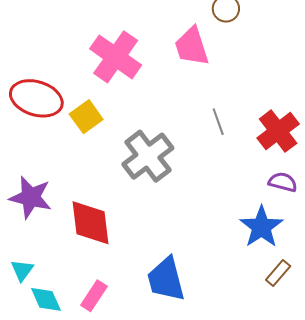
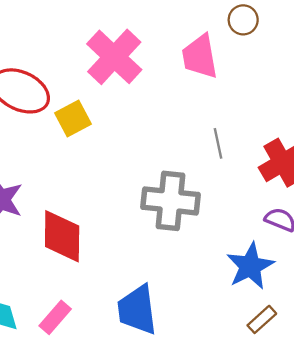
gray cross: (148, 156) -> (170, 201), moved, turned 36

